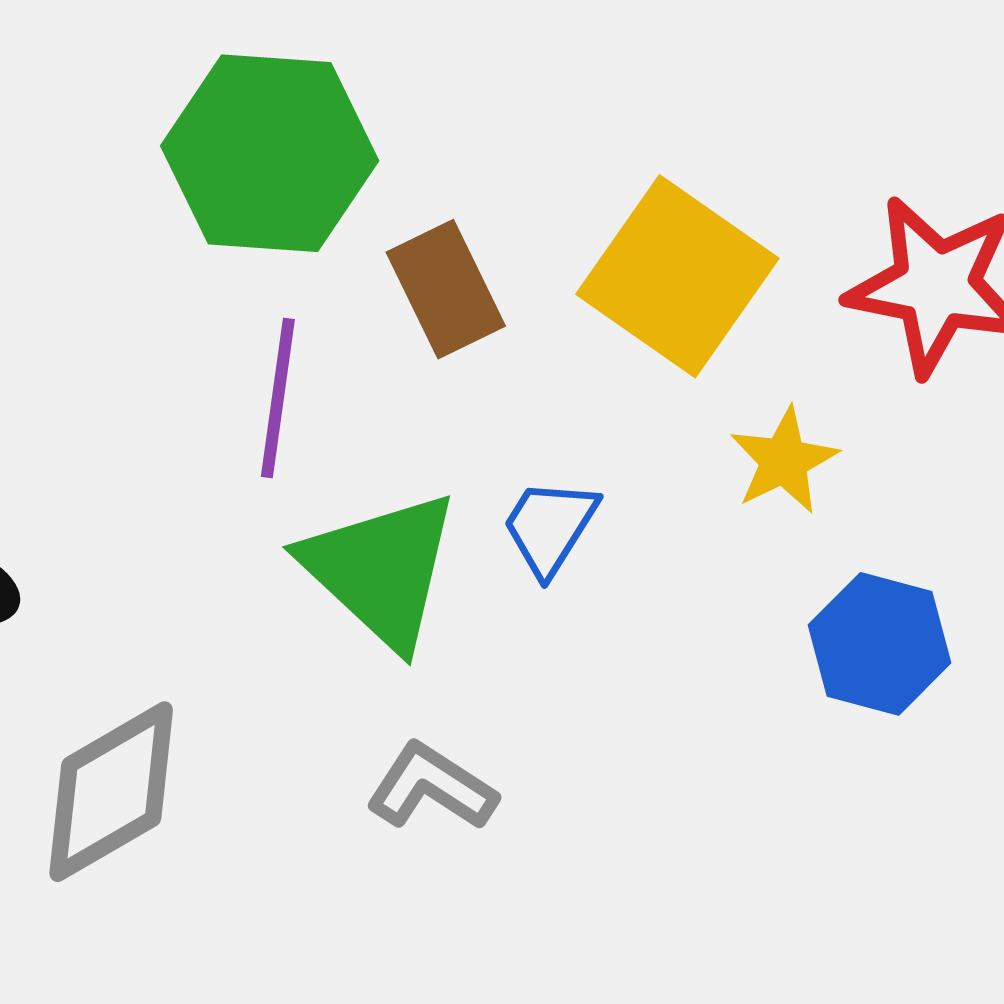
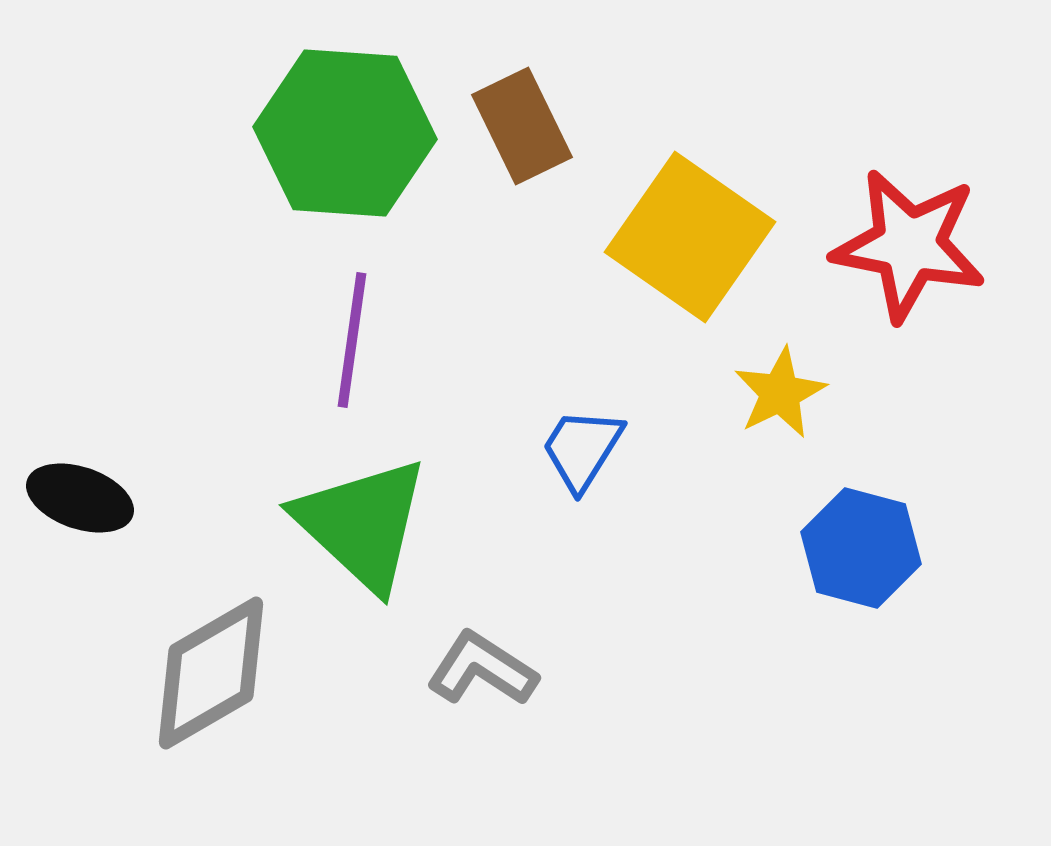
brown rectangle: (446, 289) -> (522, 126), moved
green triangle: (381, 569) -> (362, 524), moved

